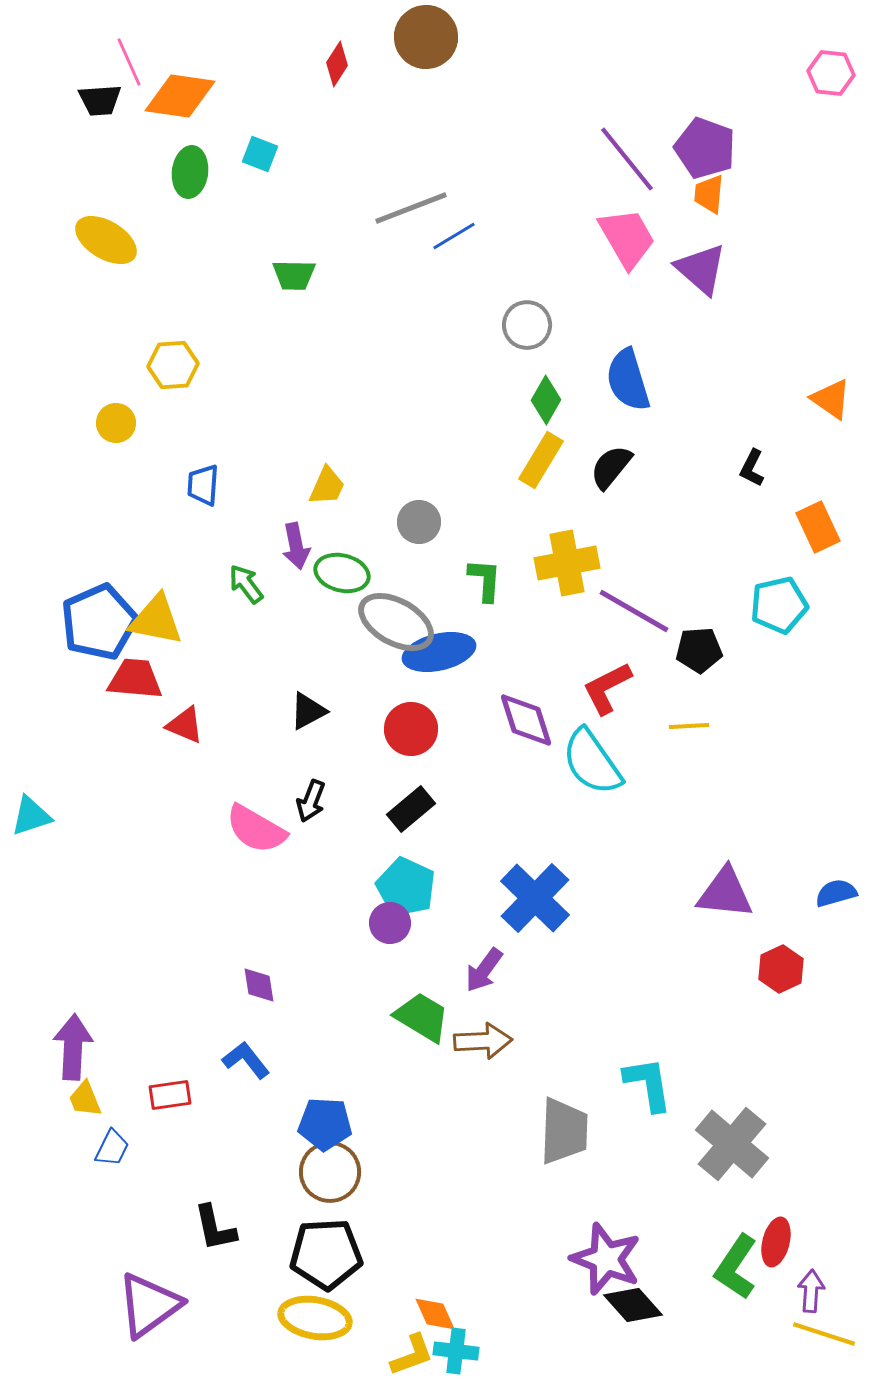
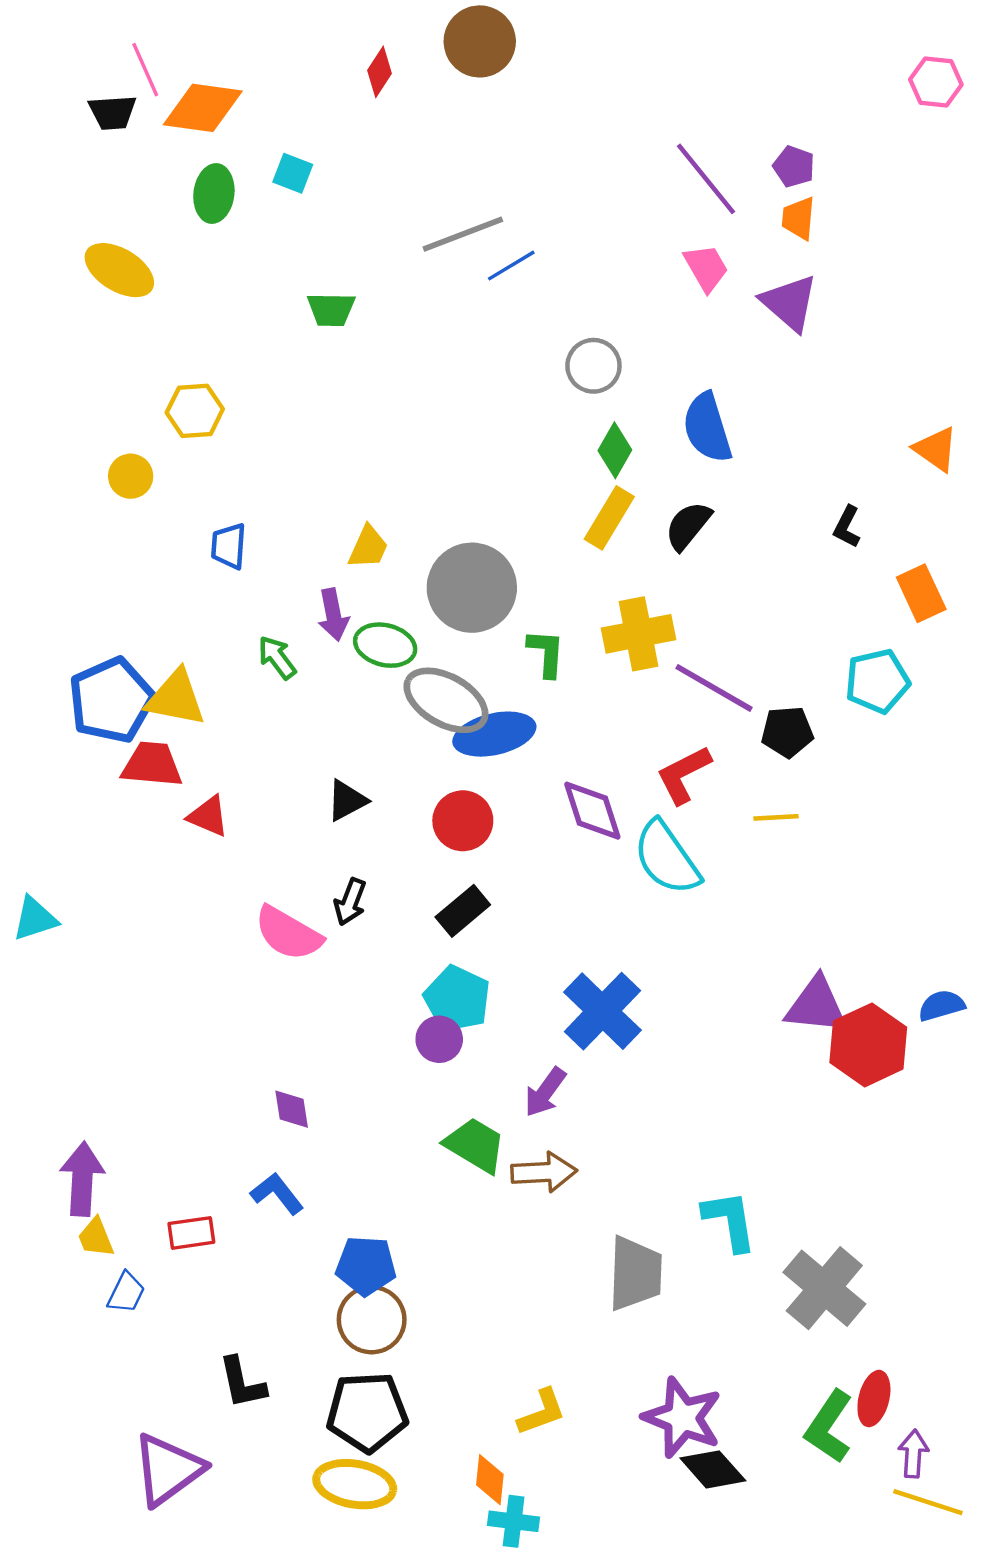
purple pentagon: (705, 148) -> (794, 166), size x0.6
pink trapezoid: (627, 238) -> (706, 268), size x0.7
gray circle: (419, 522) -> (472, 588), size x1.8
red hexagon: (781, 969) -> (868, 1045), moved, size x1.5
orange diamond: (435, 1314) -> (490, 1480), turned 30
yellow L-shape: (412, 1355) -> (542, 1412), moved

